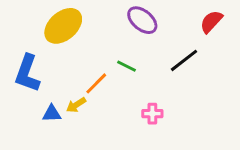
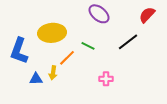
yellow ellipse: (63, 26) -> (52, 33), moved, turned 36
yellow arrow: (76, 105) -> (53, 73), turned -48

